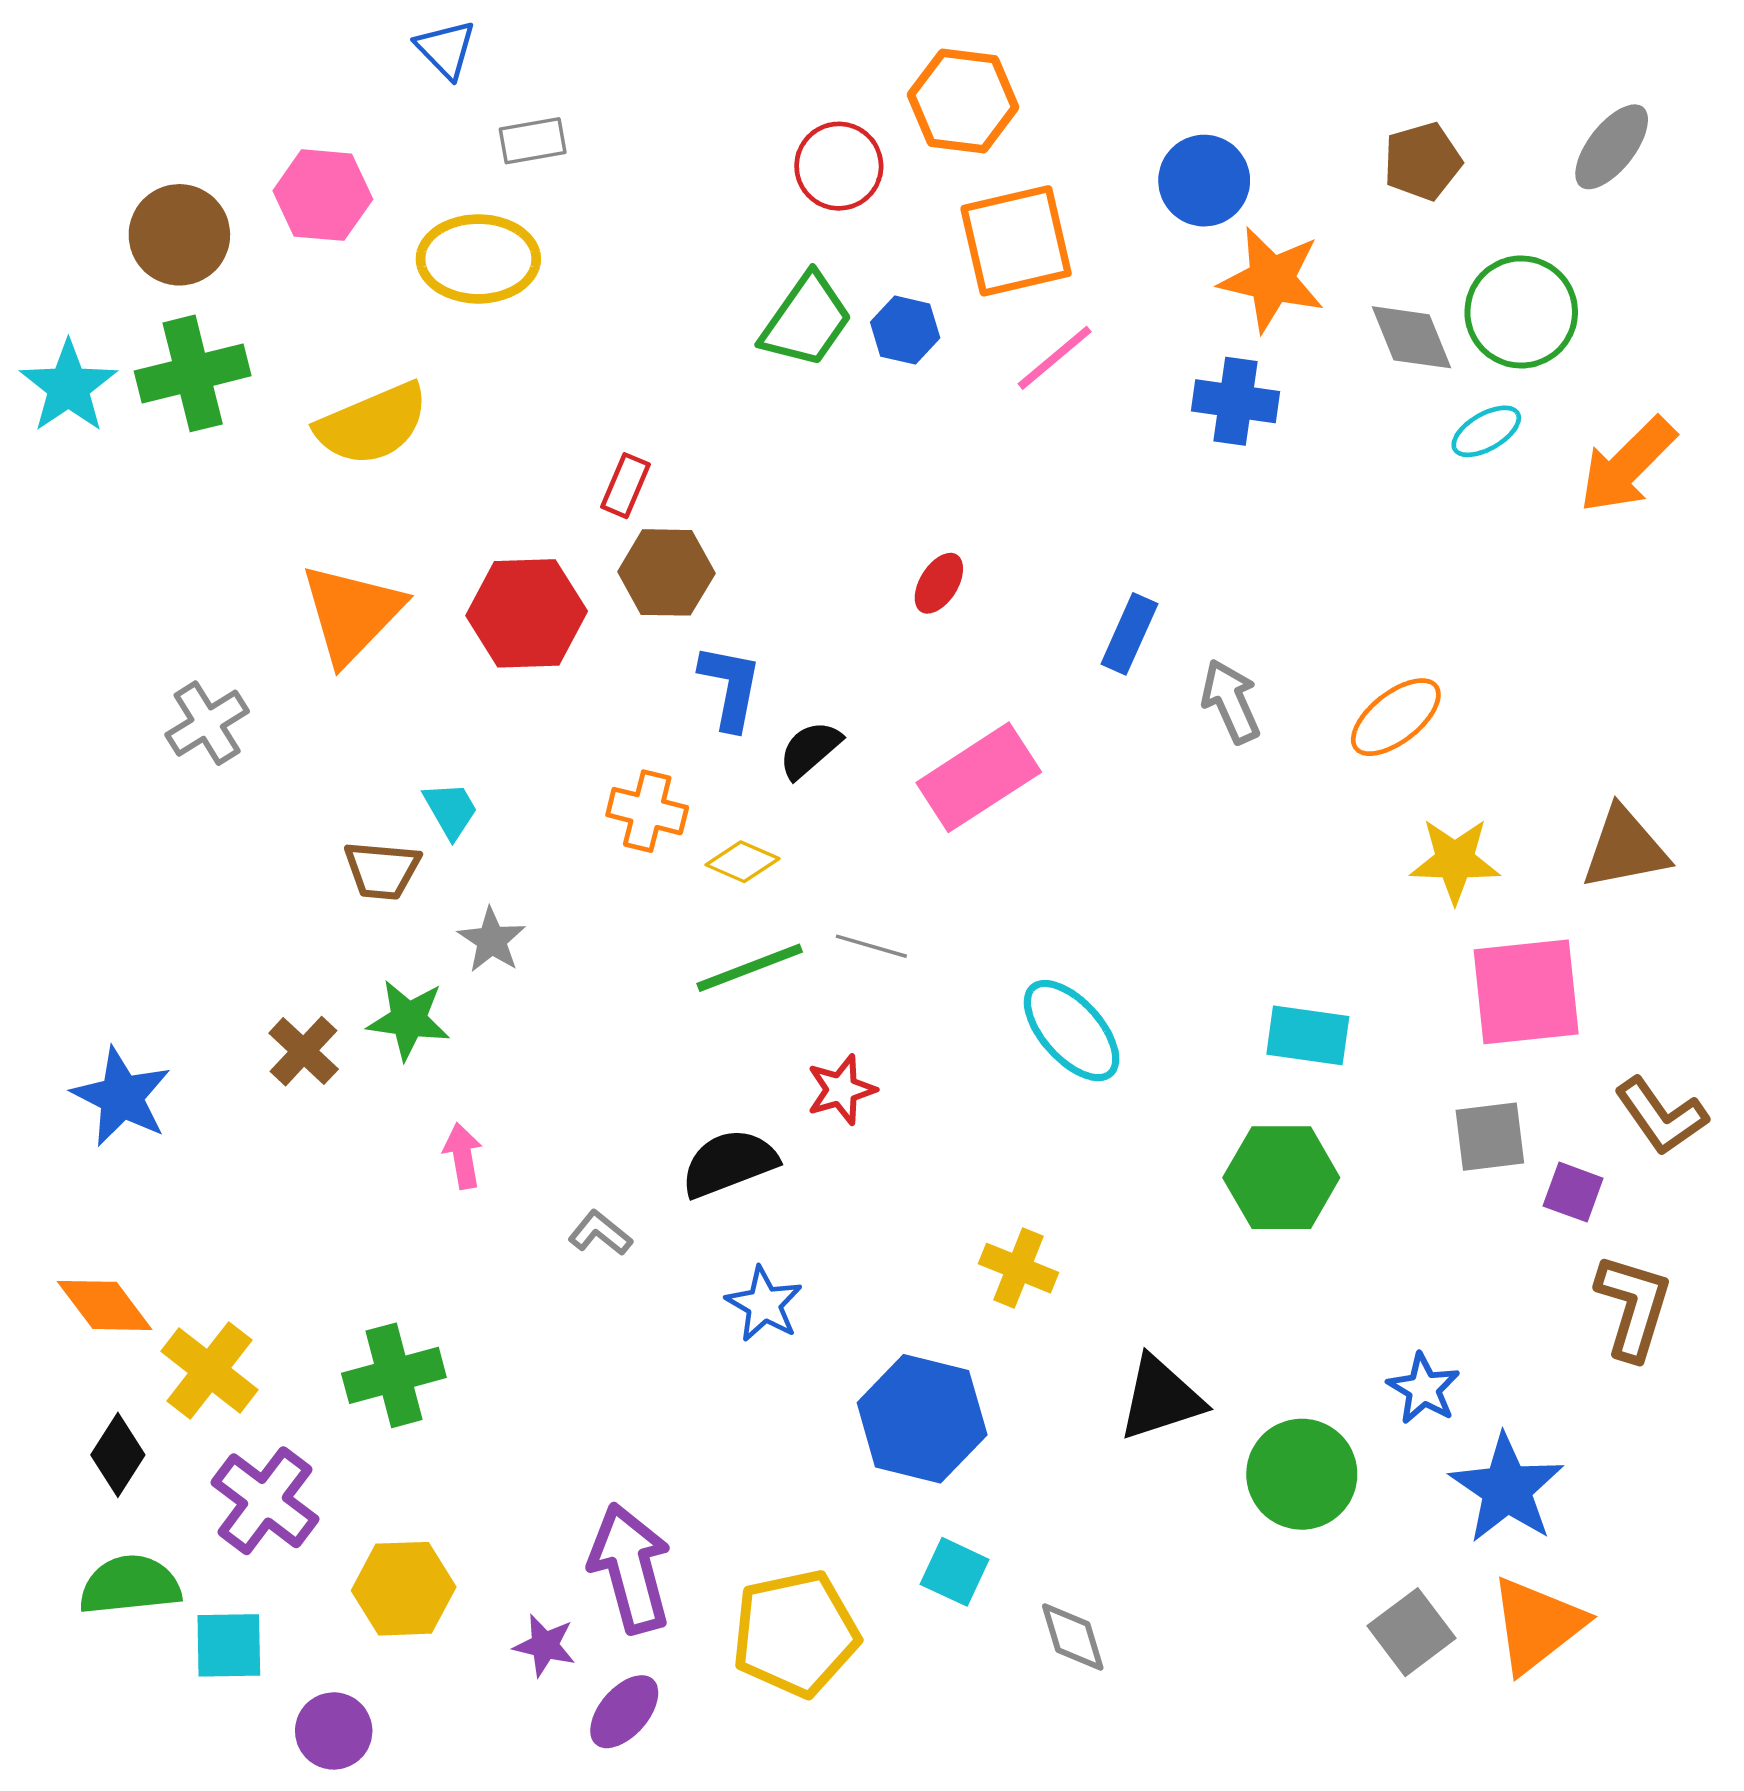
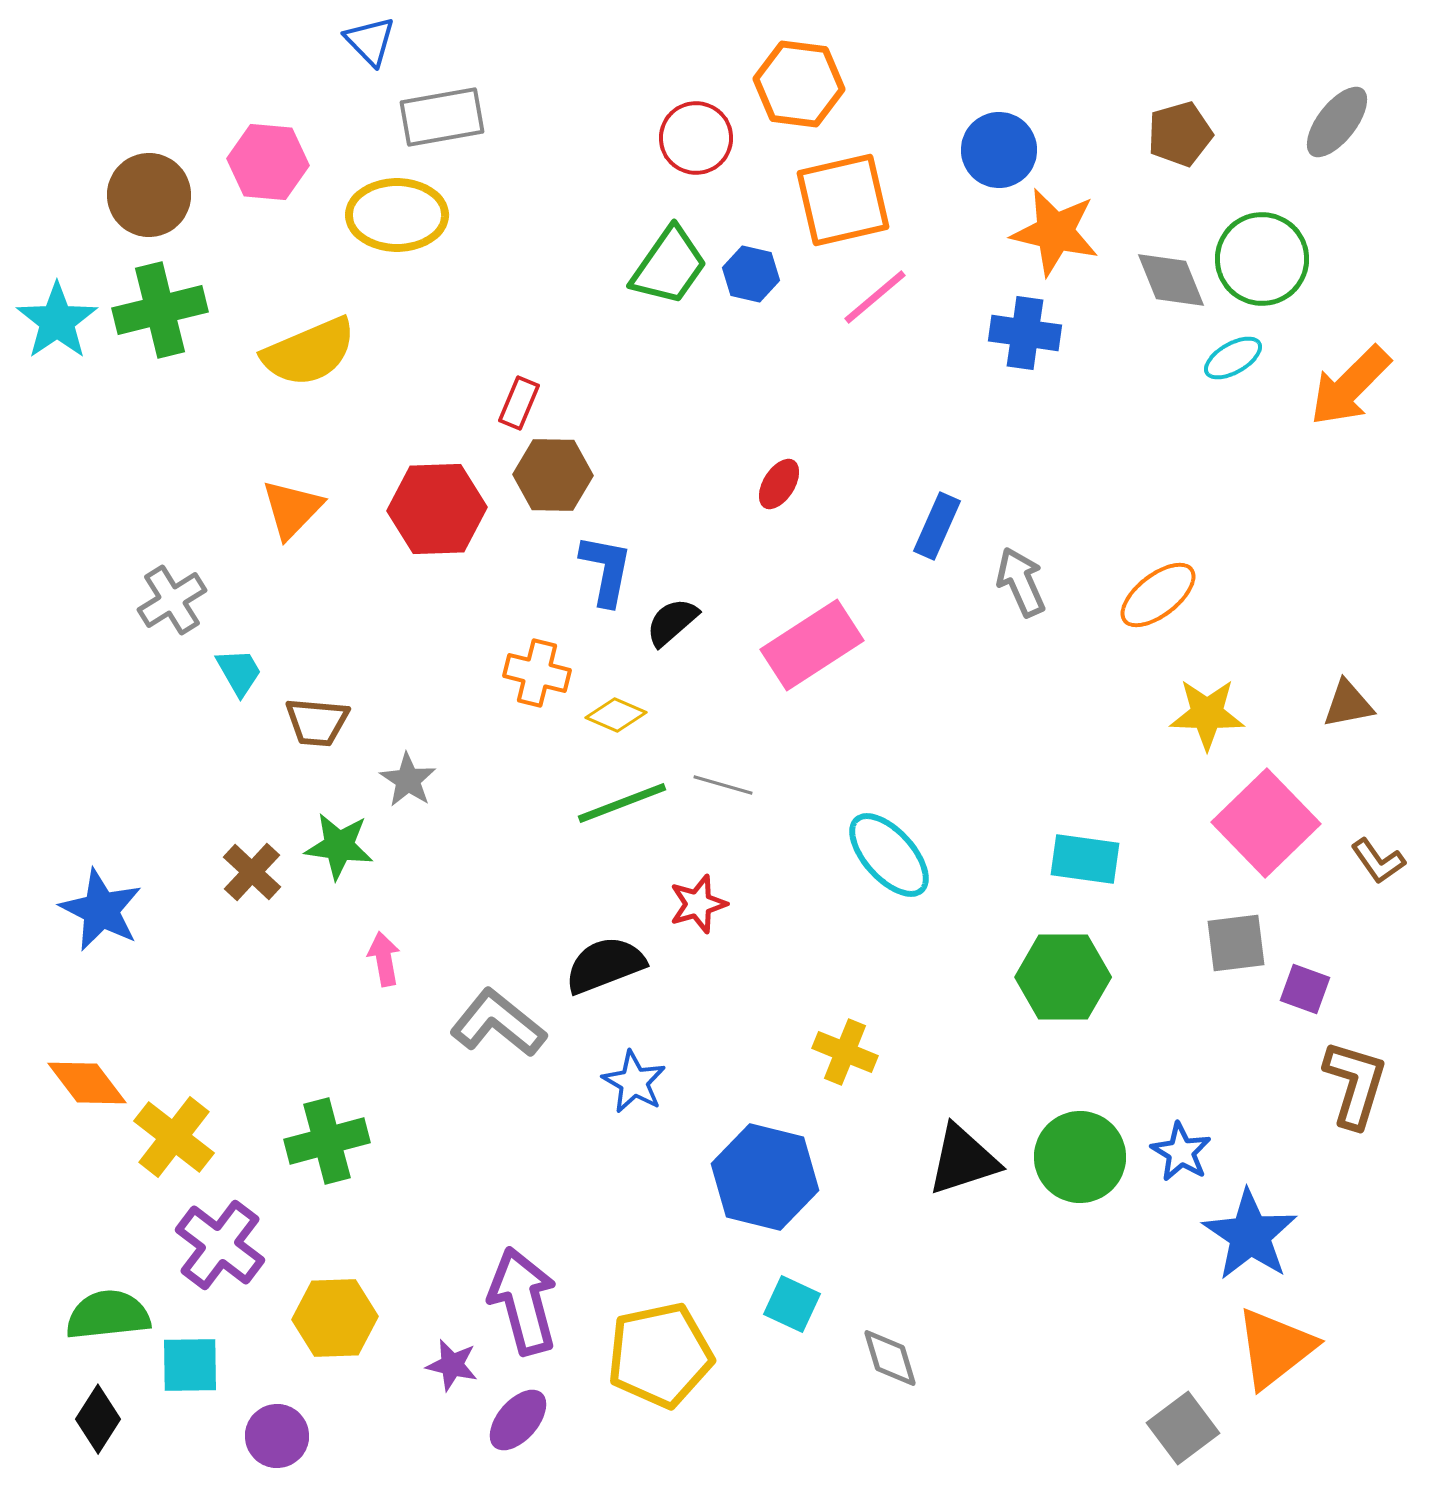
gray rectangle: (533, 141) -> (442, 117), size x1.5
orange triangle: (352, 613) -> (292, 509), size x0.7
cyan trapezoid: (451, 810) -> (239, 672), moved
brown triangle: (1625, 848) -> (1348, 704), size x0.7
pink square: (1526, 992) -> (1266, 823), turned -38
brown L-shape: (1661, 1116) -> (1378, 861), moved, size x0.7
gray L-shape: (600, 1233) -> (498, 1023), size x1.8
black diamond: (118, 1455) -> (98, 1419), moved
green circle: (1302, 1474) -> (1080, 1157), moved
gray square: (1412, 1632) -> (1183, 1428), moved

